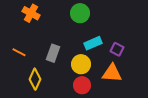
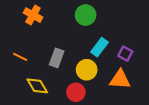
cyan rectangle: (93, 43) -> (100, 47), turned -30
yellow diamond: (35, 79) -> (37, 86), turned -55
red circle: (82, 85) -> (76, 92), moved

